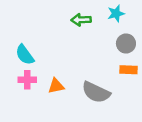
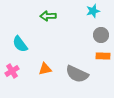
green arrow: (81, 20) -> (48, 16), moved
pink cross: (27, 80) -> (12, 71), moved, turned -32

